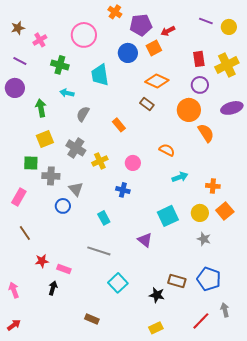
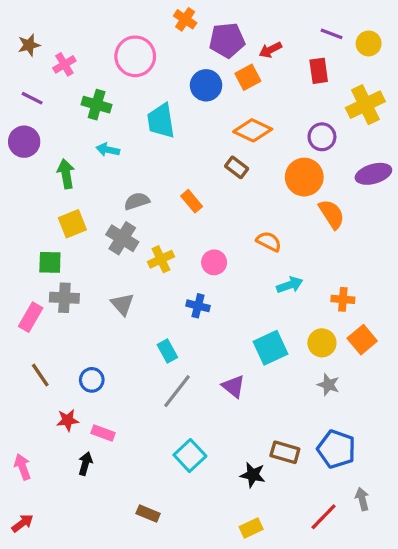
red rectangle: (199, 59) -> (319, 71), moved
gray semicircle: (83, 114) -> (137, 201), moved, turned 42
gray cross: (51, 176) -> (64, 298), moved
blue circle: (63, 206) -> (92, 380), moved
gray line: (99, 251) -> (177, 391), moved, turned -70

